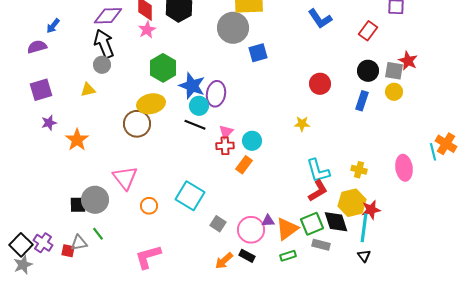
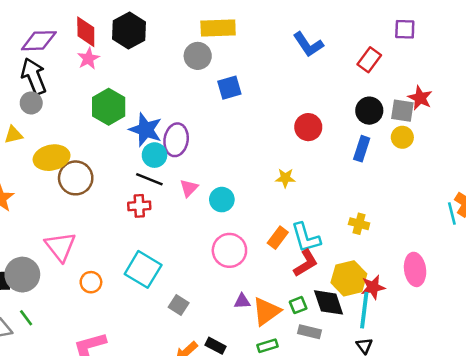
gray circle: (233, 28) -> (198, 56), size x0.7
yellow ellipse: (151, 104) -> (52, 158), moved
red cross: (225, 146) -> (139, 206), moved
orange rectangle: (244, 165) -> (278, 238), moved
pink ellipse: (404, 168) -> (415, 269), moved
yellow cross: (359, 170) -> (359, 224), moved
green square: (312, 224) -> (298, 305), size x0.6
pink circle: (251, 230) -> (229, 250), moved

